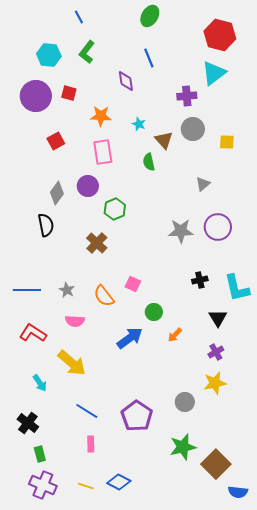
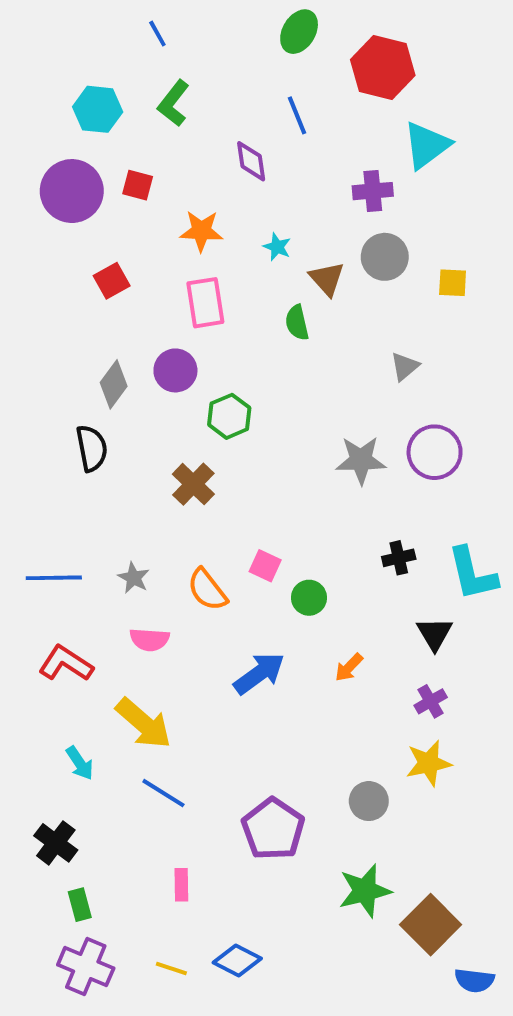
red hexagon: (220, 35) -> (383, 67), moved
green circle: (154, 312) -> (309, 598), moved
blue line: (87, 411) -> (163, 793), moved

